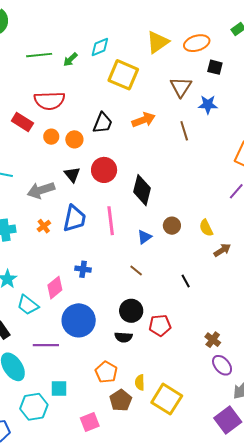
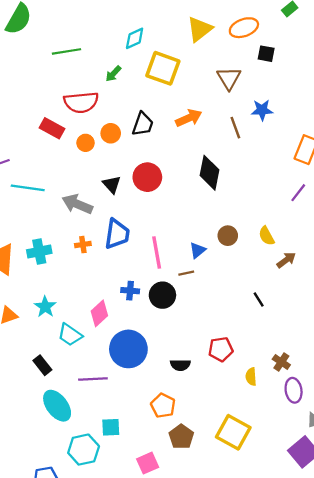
green arrow: (70, 60) -> (113, 74), moved
blue star: (208, 105) -> (262, 110), moved
orange circle: (74, 139) -> (111, 133), moved
gray arrow: (41, 190) -> (77, 204), turned 44
black diamond: (142, 190) -> (210, 173), moved
pink line: (111, 221) -> (157, 252), moved
orange cross: (44, 226) -> (83, 245), turned 32
brown line: (136, 270) -> (186, 273), moved, turned -48
black line: (186, 281) -> (259, 300), moved
black circle: (131, 311) -> (162, 295), moved
purple ellipse: (222, 365) -> (294, 390), turned 35
yellow semicircle: (140, 382) -> (251, 377), moved

